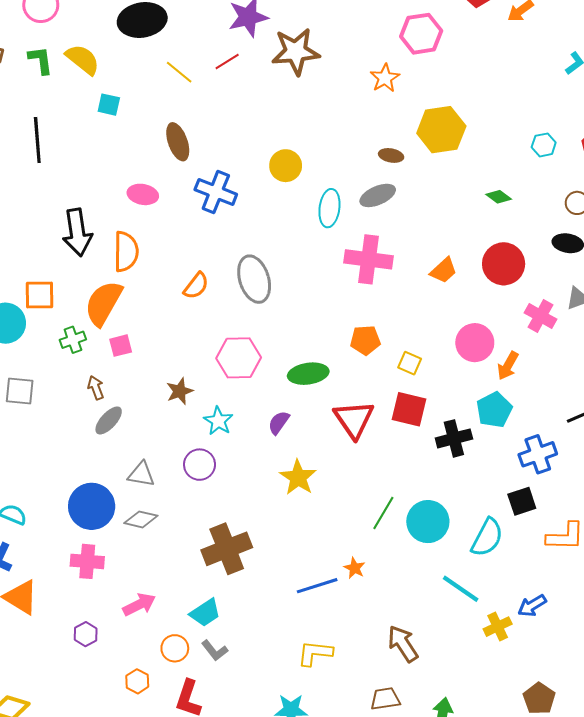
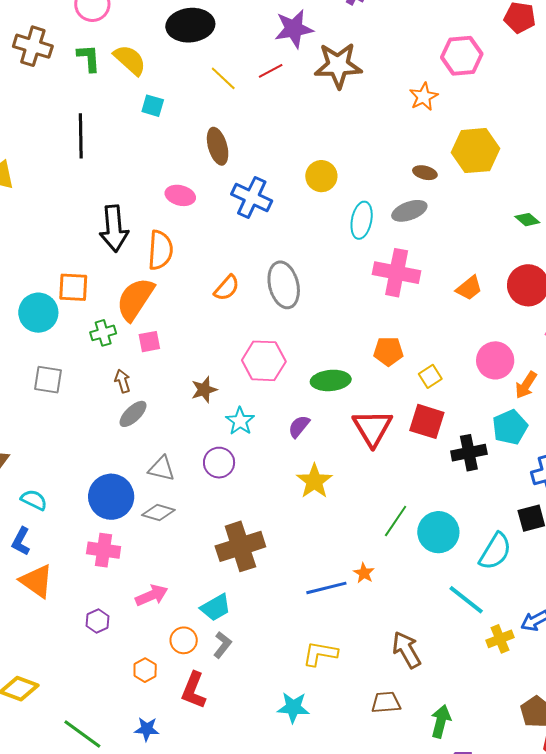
yellow square: (410, 363) -> (430, 376), turned 30
gray L-shape: (215, 650) -> (222, 645), turned -108

